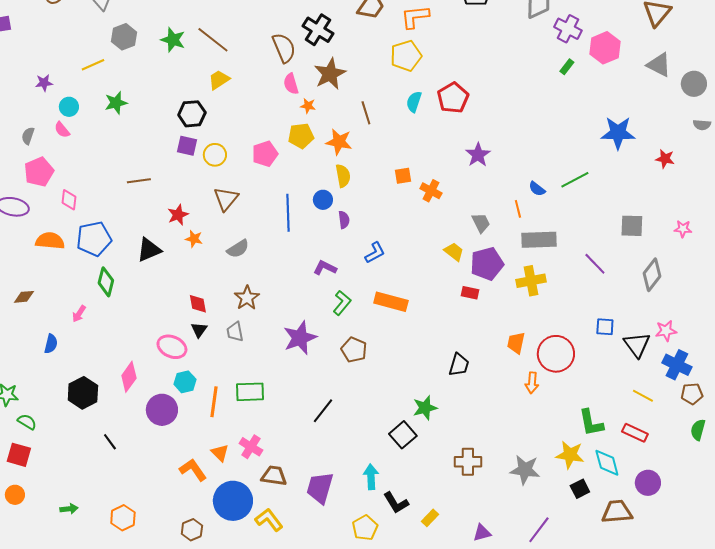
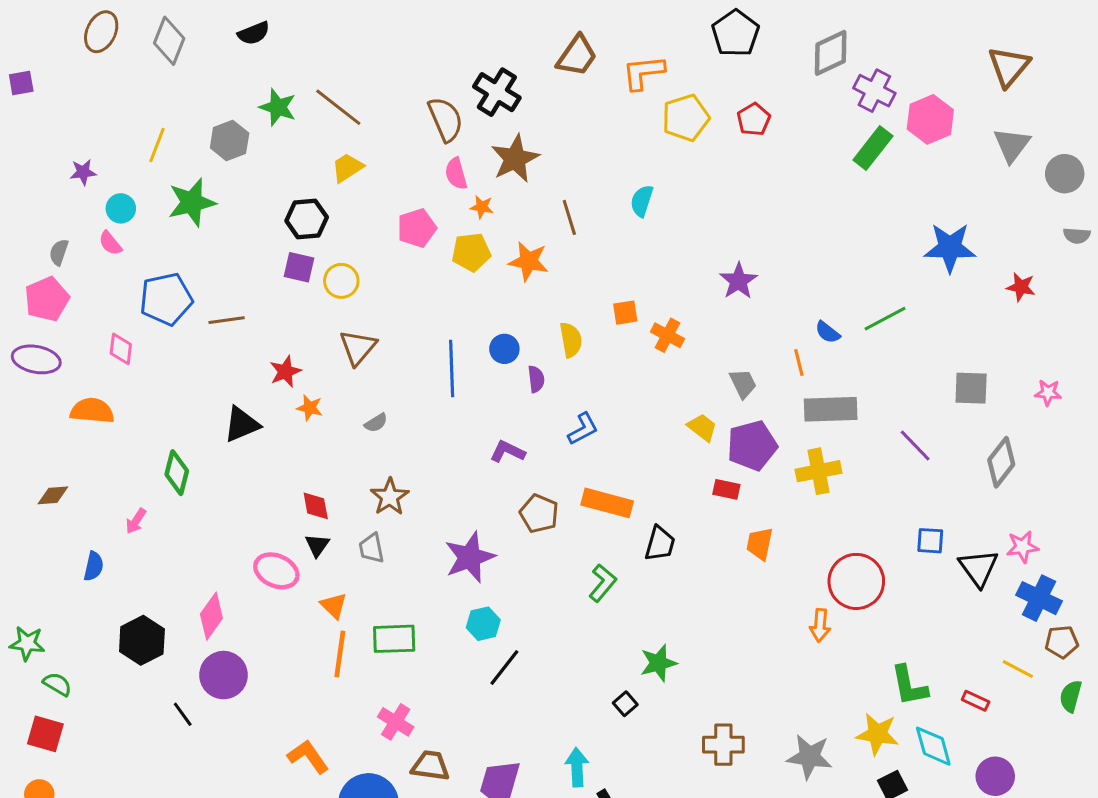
gray hexagon: (124, 37) -> (230, 140), moved
yellow pentagon: (406, 56) -> (686, 118), moved
yellow line: (93, 65) -> (157, 145), turned -45
gray triangle: (659, 65) -> (1012, 145), turned 40
green rectangle: (567, 67) -> (873, 148), size x1.8
red pentagon: (453, 98) -> (754, 119), moved, size x0.7
green star: (116, 103) -> (192, 202), size x1.4
pink pentagon: (265, 154) -> (417, 228), moved
pink pentagon: (39, 172) -> (47, 299), moved
yellow semicircle: (343, 176) -> (571, 340), moved
blue pentagon: (94, 239) -> (166, 299), moved
gray semicircle: (238, 249) -> (376, 423), size x0.7
green L-shape: (342, 303) -> (603, 583), moved
orange trapezoid: (516, 343) -> (760, 544), moved
brown pentagon: (354, 350) -> (539, 513), moved
black trapezoid: (459, 365) -> (660, 544), moved
cyan hexagon: (185, 382) -> (483, 624), moved
yellow line: (643, 396) -> (1018, 669), moved
purple circle: (162, 410) -> (224, 675), moved
red rectangle: (635, 433) -> (976, 701), size x0.7
black square: (403, 435) -> (625, 704), size x0.6
orange triangle: (220, 453) -> (334, 606), moved

